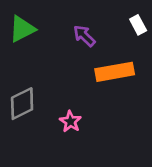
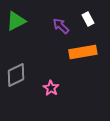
white rectangle: (138, 25) -> (88, 19), moved

